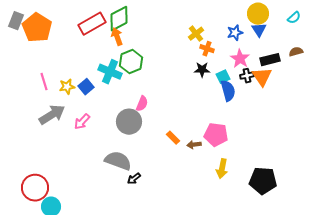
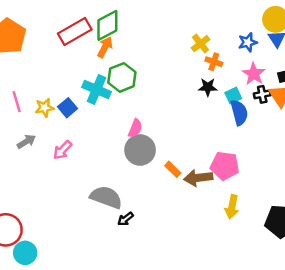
orange arrow: (117, 37) -> (105, 47), turned 48
gray arrow: (52, 115) -> (26, 142), size x0.6
gray circle: (129, 122) -> (140, 150), moved
brown arrow: (194, 145) -> (198, 178), size x1.6

